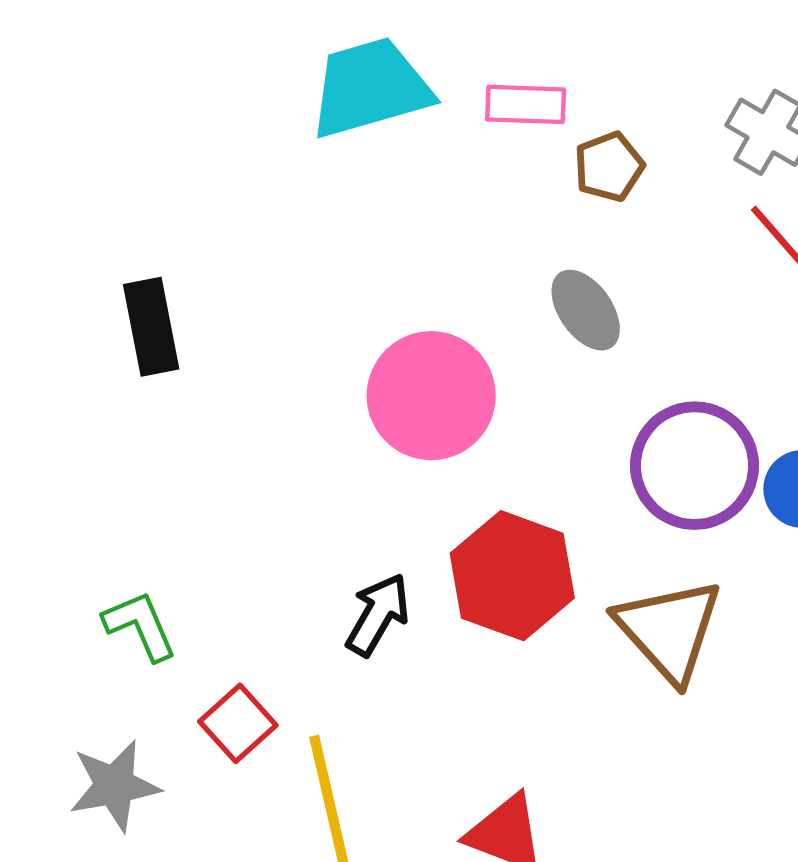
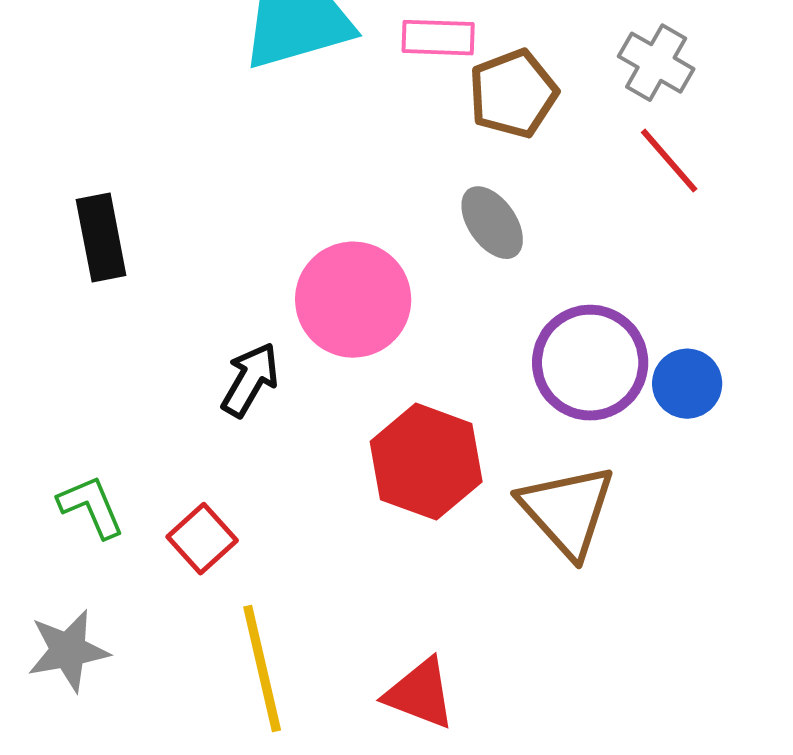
brown pentagon: (609, 167) -> (513, 94), size x1.4
black arrow: (378, 615) -> (250, 380), moved
red square: (238, 723) -> (202, 539), moved

